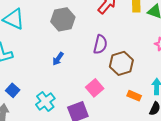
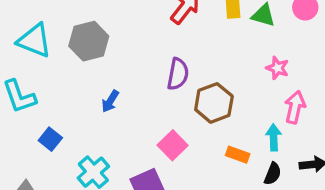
gray hexagon: (63, 19) -> (89, 41), moved
blue square: (13, 90) -> (50, 139), moved

